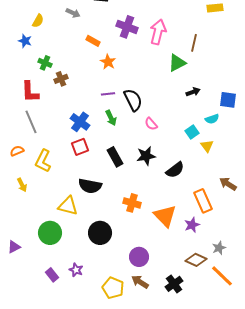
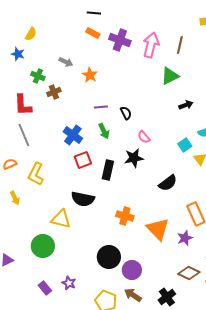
gray arrow: (73, 13) -> (66, 62), moved
orange rectangle: (93, 41) -> (93, 33), moved
brown line: (194, 43) -> (180, 45), moved
orange star: (108, 62) -> (90, 75), moved
black semicircle: (133, 100) -> (126, 113), size x0.6
red square: (80, 147) -> (83, 160), moved
black star: (146, 156) -> (134, 158), moved
black rectangle: (115, 157) -> (108, 170), turned 42
black circle: (100, 233) -> (109, 257), moved

